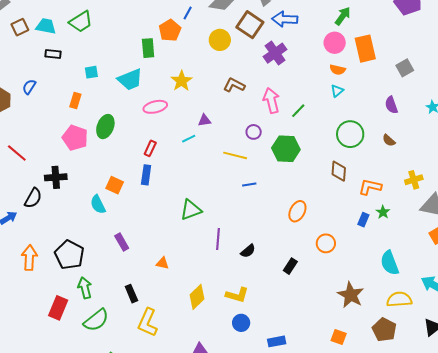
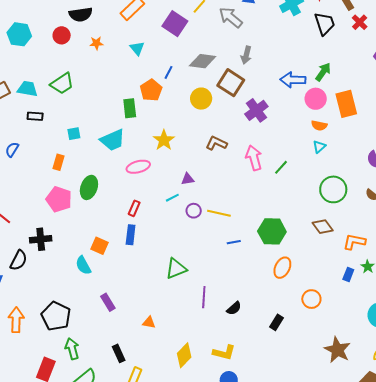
blue arrow: (285, 19) -> (293, 80), moved
purple circle: (254, 132) -> (194, 211), moved
green hexagon: (286, 149) -> (272, 231), moved
brown diamond: (339, 171) -> (323, 227), turned -40

